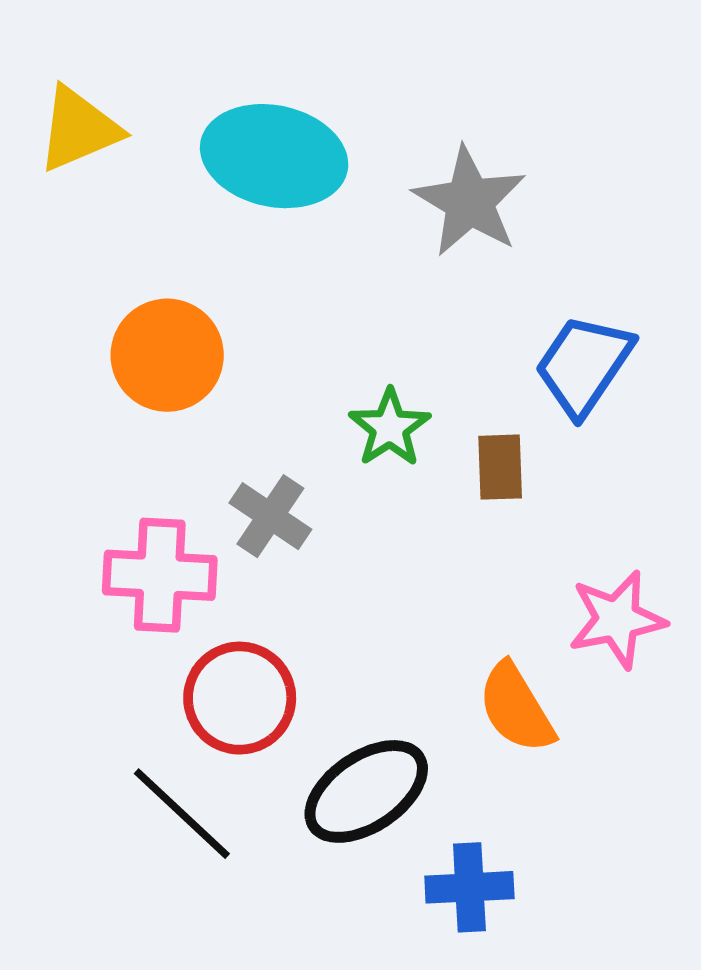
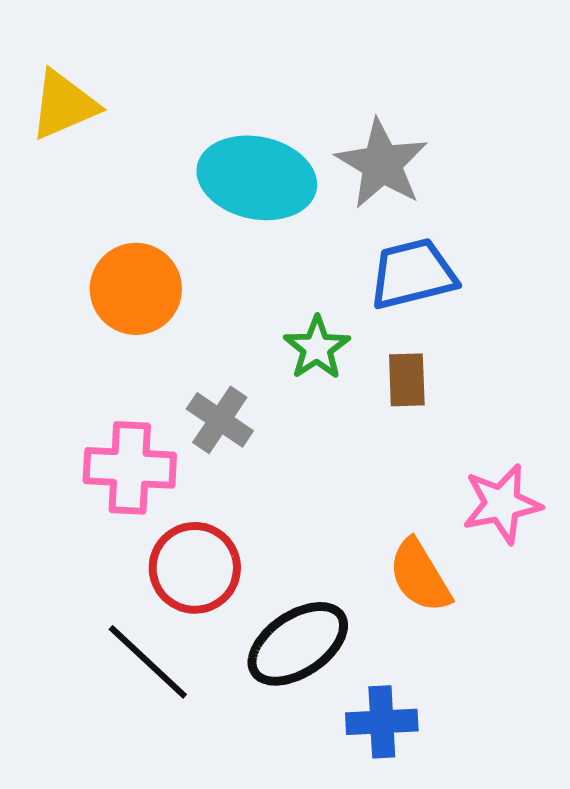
cyan ellipse: (274, 156) -> (257, 178), moved
blue trapezoid: (584, 365) -> (413, 274), moved, turned 42

